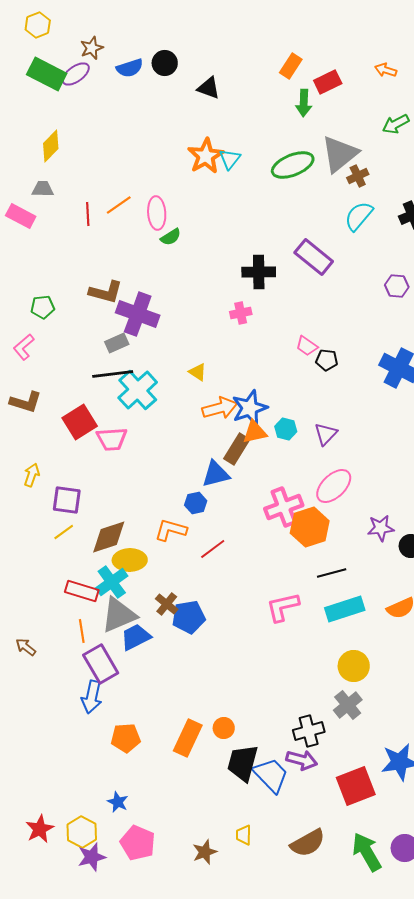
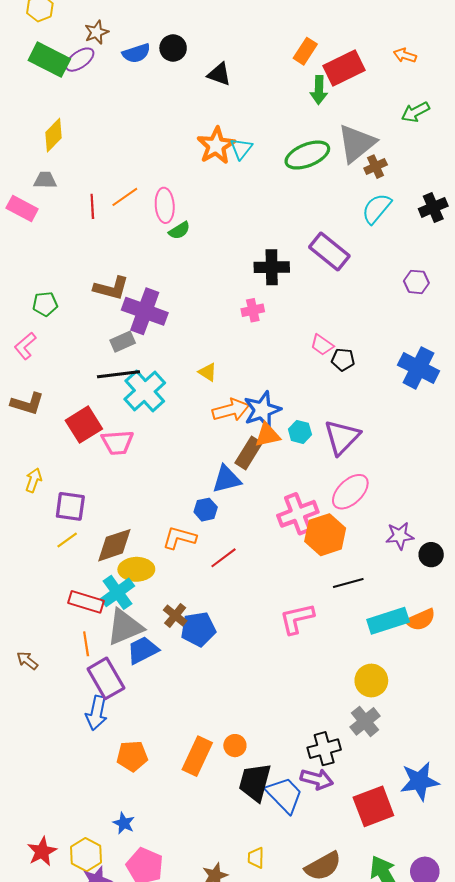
red rectangle: (328, 82) -> (344, 68), size x1.4
purple triangle: (326, 434) -> (342, 437), size x1.5
cyan rectangle: (345, 609) -> (388, 621), moved

